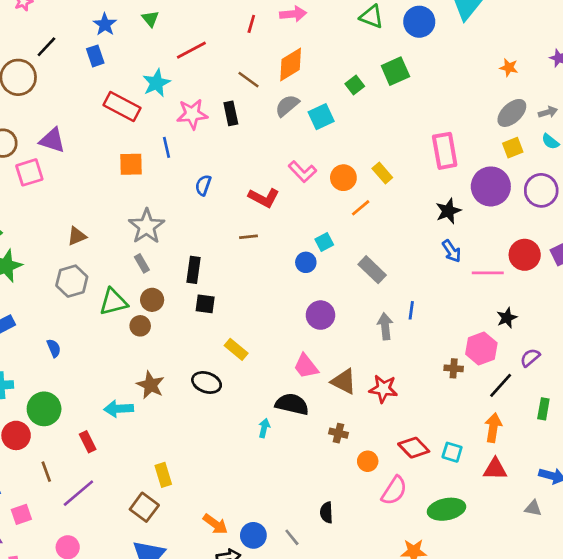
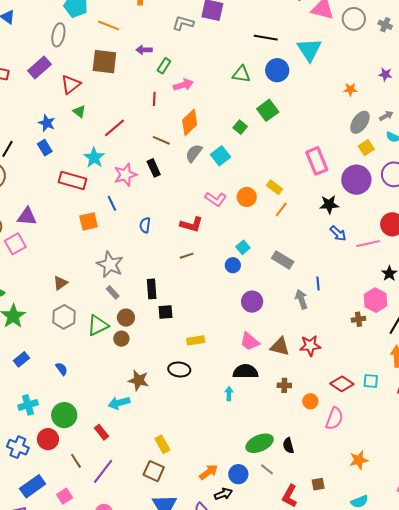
orange line: (361, 208) -> (281, 209), moved
black star: (448, 211) -> (329, 204), turned 30
yellow rectangle: (236, 349) -> (196, 340), turned -36
green ellipse: (446, 509) -> (260, 443), moved
orange arrow: (215, 524) -> (209, 472), turned -60

